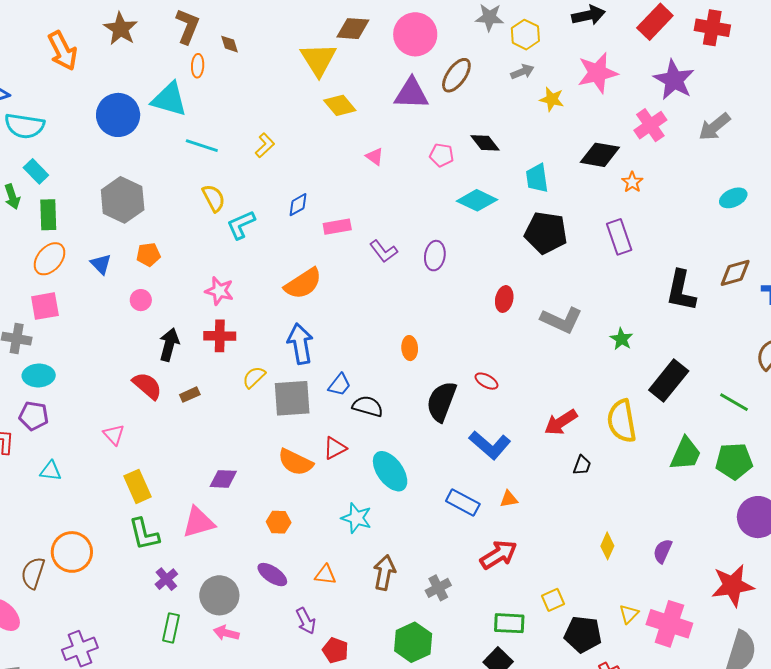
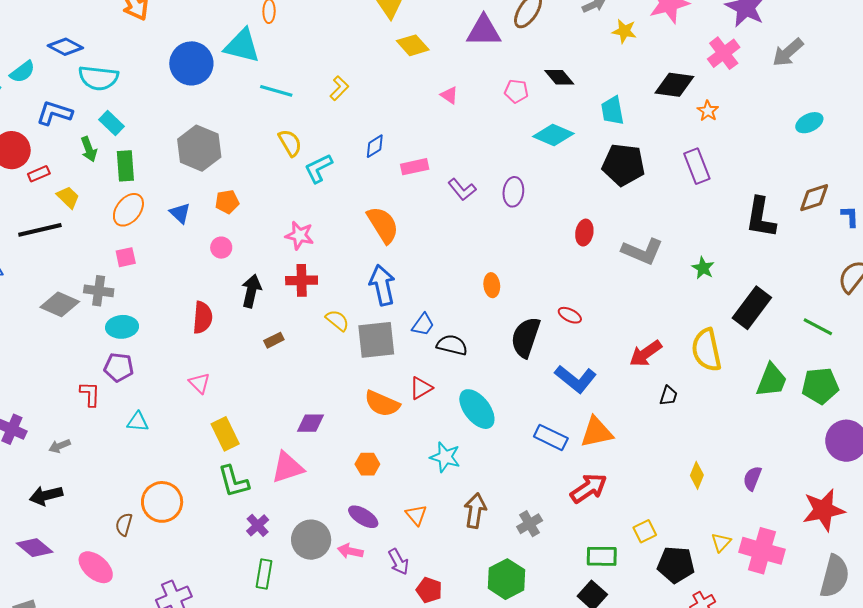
orange semicircle: (303, 284) -> (383, 225), turned -87
pink square: (45, 306) -> (126, 257), size x0.7
yellow semicircle: (254, 377) -> (337, 320), turned 85
red semicircle: (147, 386) -> (203, 318), moved, turned 56
orange triangle: (509, 499) -> (597, 432), size x1.8
brown semicircle: (33, 573) -> (124, 524), size x0.7
orange triangle: (325, 575) -> (416, 515), turned 45
pink arrow: (226, 633) -> (350, 551), moved

